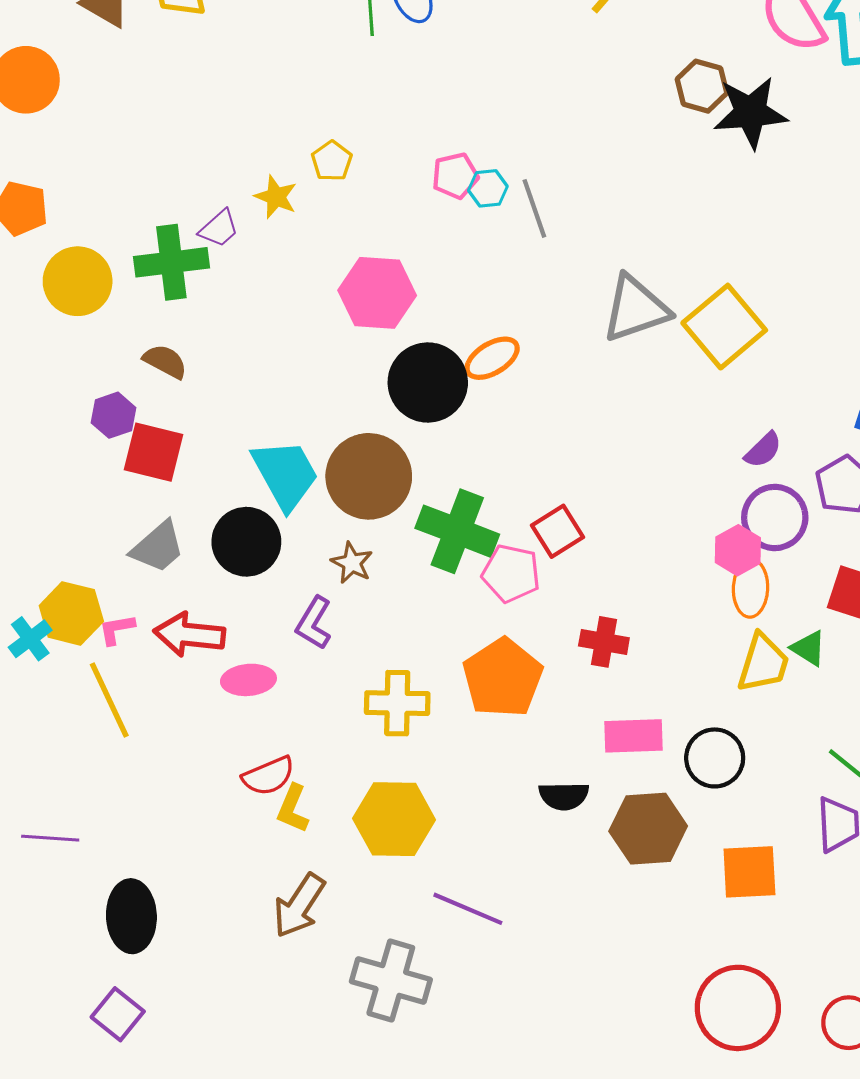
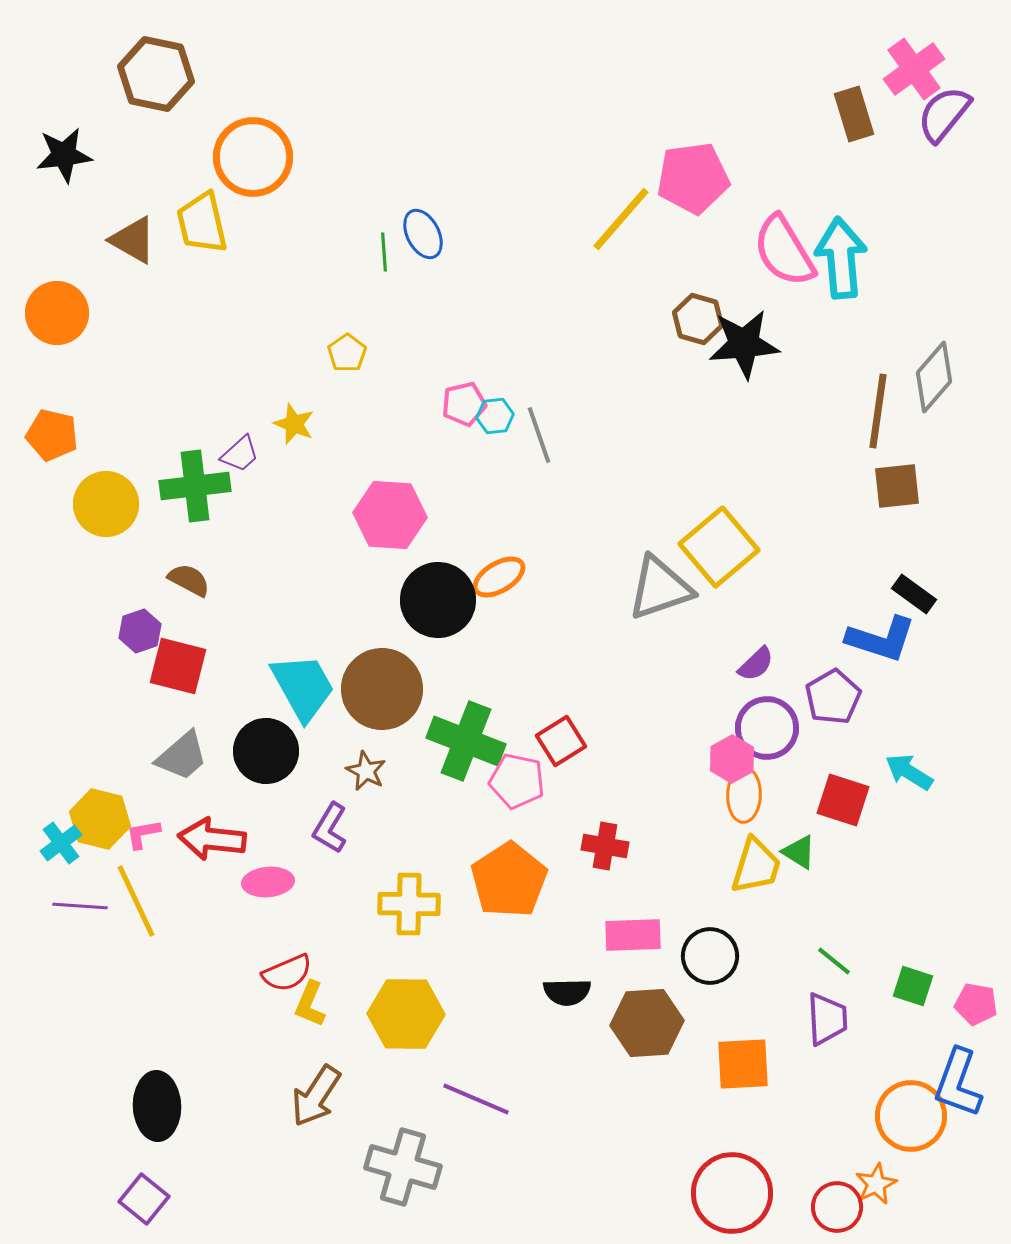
yellow pentagon: (332, 161) -> (347, 353), moved
gray triangle: (636, 309) -> (660, 588), moved
purple line: (50, 838) -> (80, 906), moved

